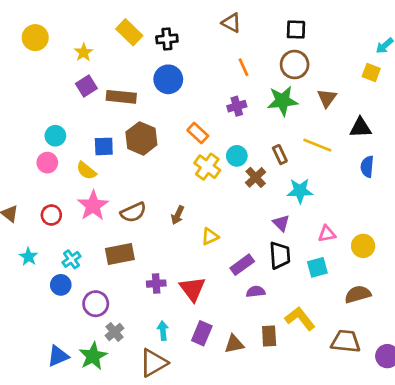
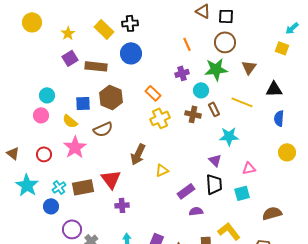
brown triangle: (231, 23) -> (203, 11), moved
yellow rectangle: (129, 32) -> (104, 29), moved
cyan circle: (237, 156) -> (201, 90), moved
yellow cross: (207, 167) -> (160, 118), turned 30
brown cross: (256, 177) -> (193, 114), moved, turned -35
brown semicircle: (133, 212) -> (103, 129), moved
brown arrow: (178, 215) -> (138, 154), size x1.5
yellow circle: (363, 246) -> (287, 152), moved
brown rectangle: (120, 254) -> (83, 187), moved
cyan star: (29, 257) -> (27, 185), size x1.6
red triangle: (192, 289) -> (111, 179), moved
purple circle: (96, 304) -> (72, 229), moved

